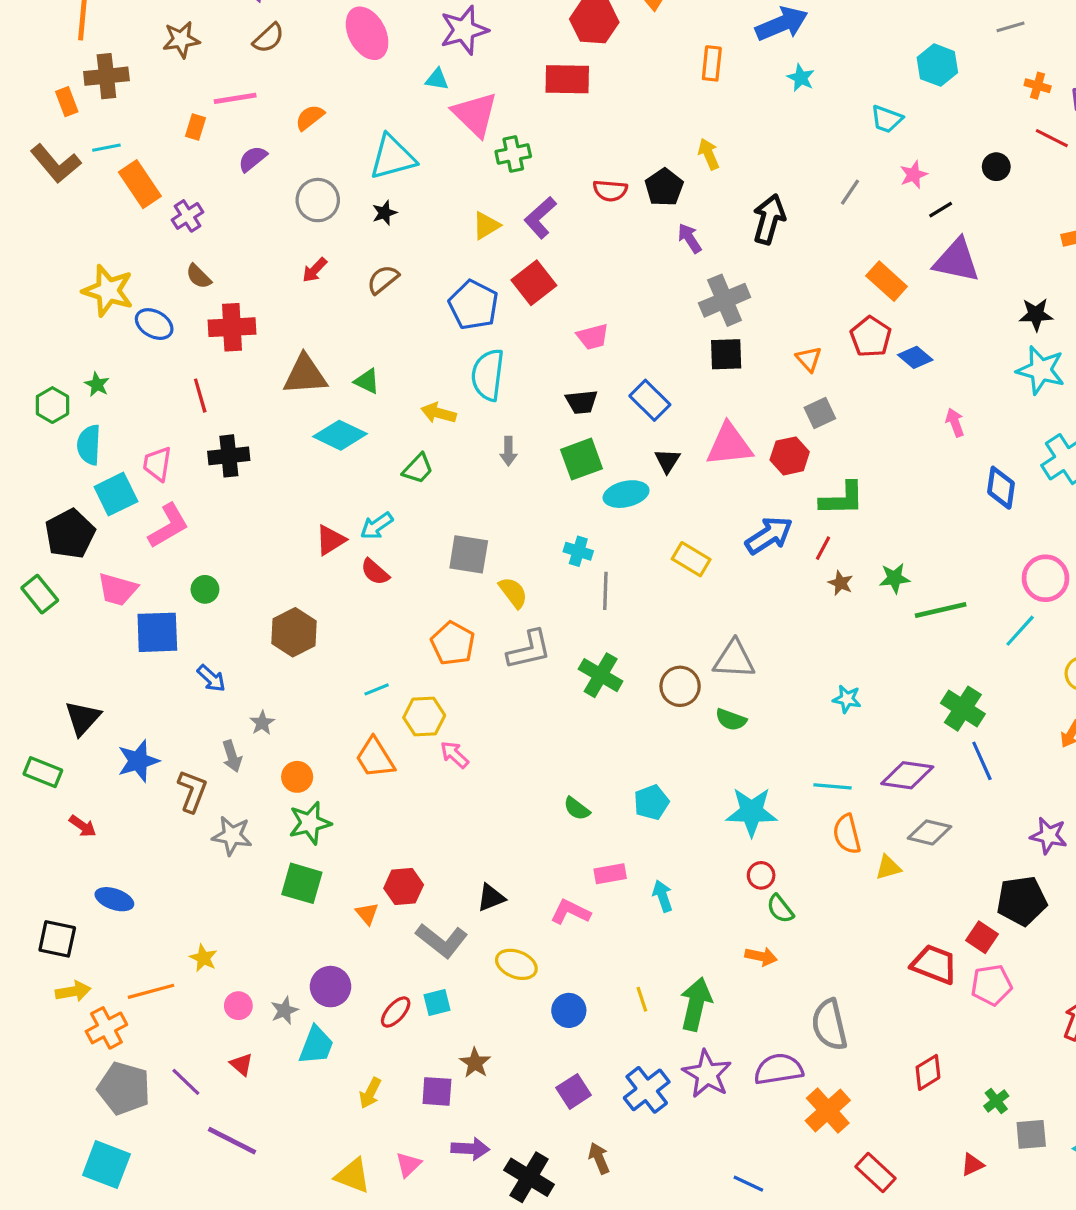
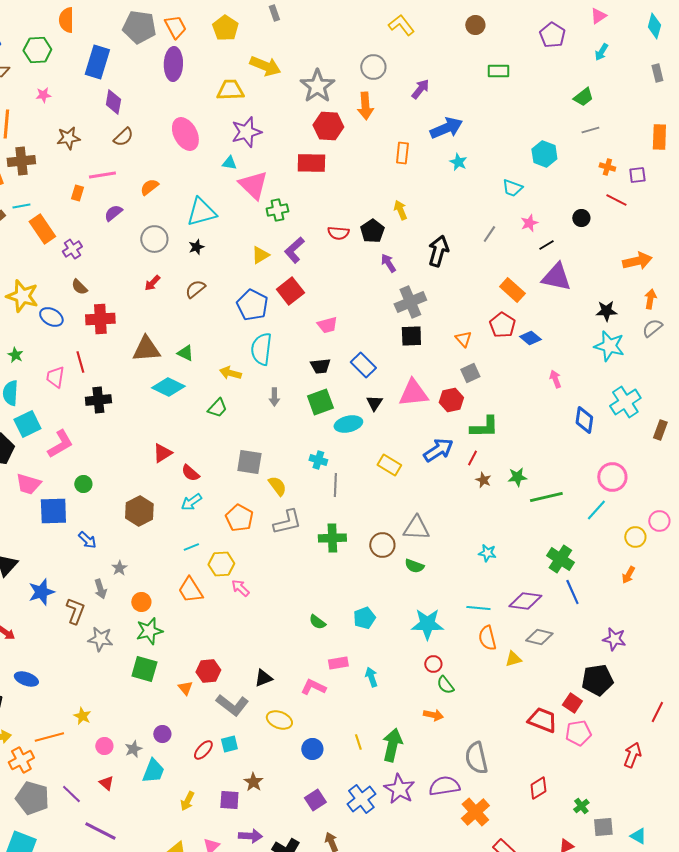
pink trapezoid: (157, 464) -> (55, 377), moved
cyan arrow: (377, 526) -> (191, 502), moved
green cross: (601, 675) -> (332, 538), turned -32
purple circle: (330, 987) -> (162, 734), size x0.7

